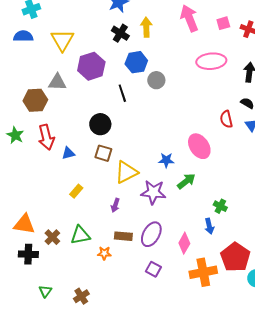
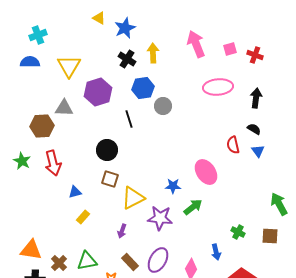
blue triangle: (68, 153) -> (75, 192), moved
green cross: (220, 206) -> (238, 232), moved
brown rectangle: (123, 236) -> (130, 262), turned 42

